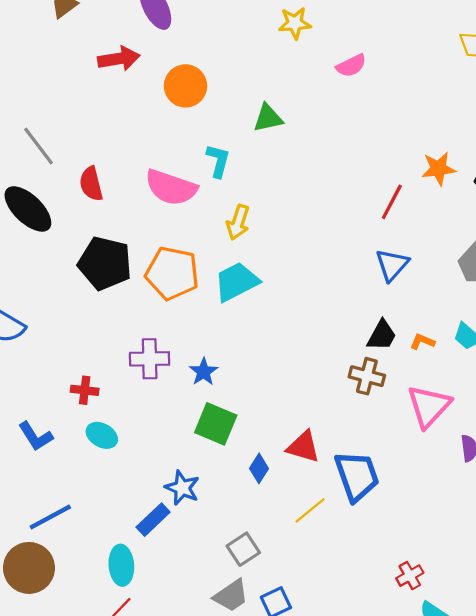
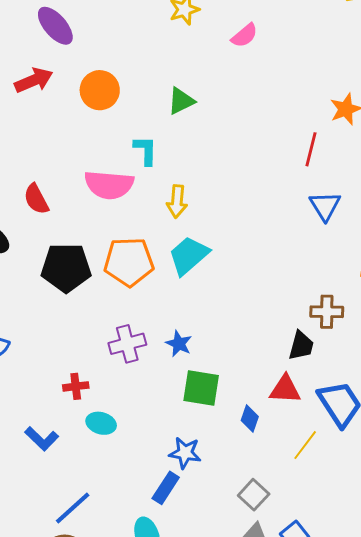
black trapezoid: (382, 335) -> (301, 346), moved

